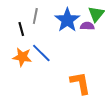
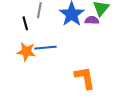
blue line: (41, 53) -> (45, 48), turned -50

